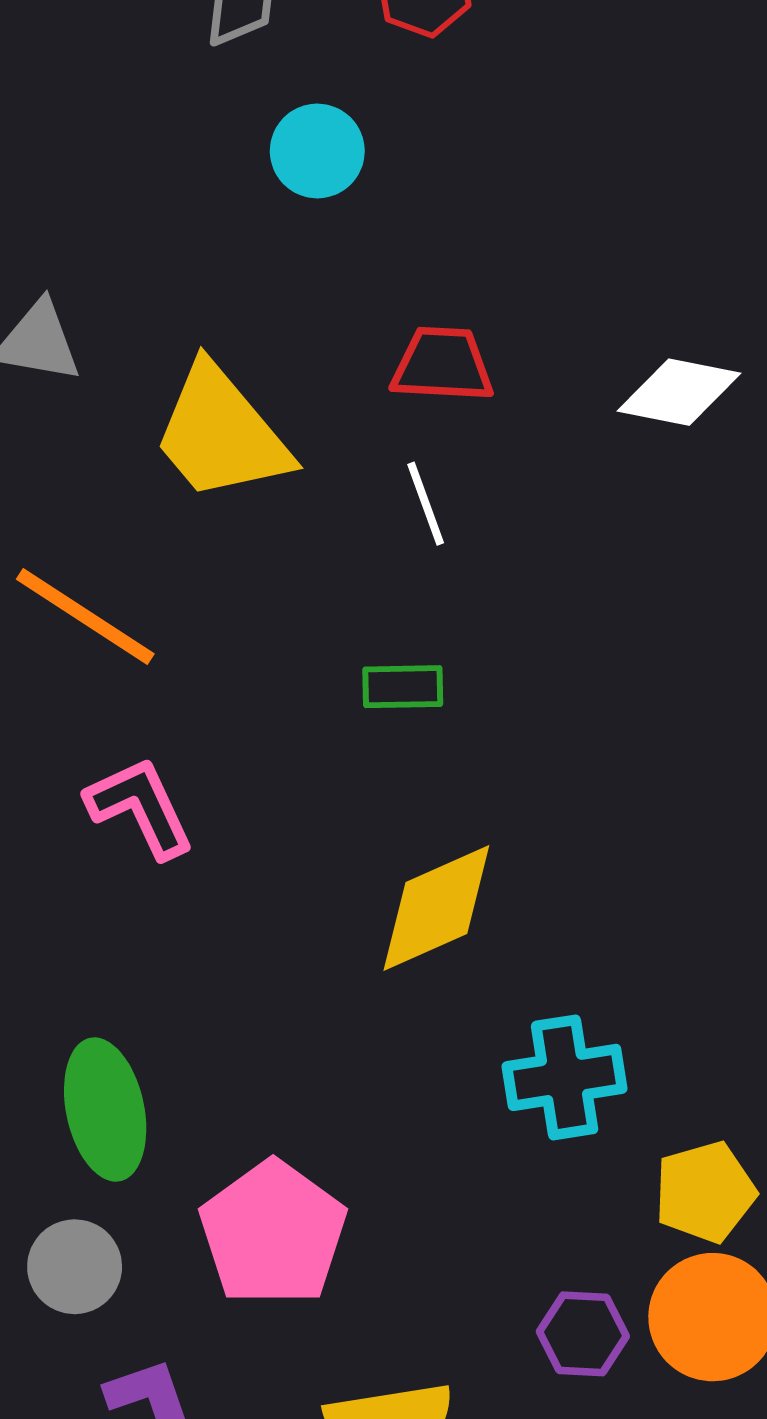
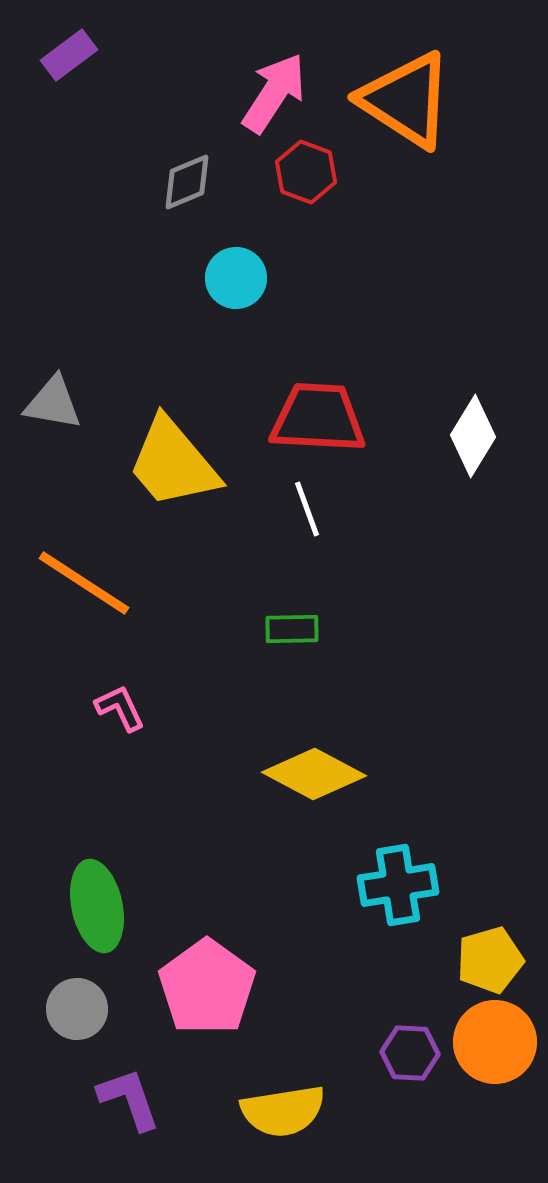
red trapezoid: (442, 365) -> (318, 418), size x1.4
white diamond: (679, 392) -> (473, 436), turned -70
pink L-shape: (140, 807) -> (120, 708), size x0.7
yellow diamond: (436, 908) -> (314, 774), turned 52

